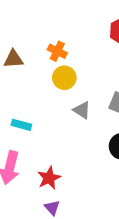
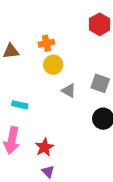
orange cross: (57, 51) -> (46, 43), turned -35

